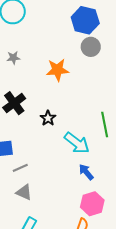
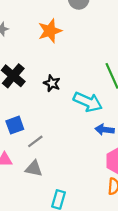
blue arrow: (86, 172) -> (105, 130), turned -30
gray triangle: (24, 192) -> (34, 169), moved

